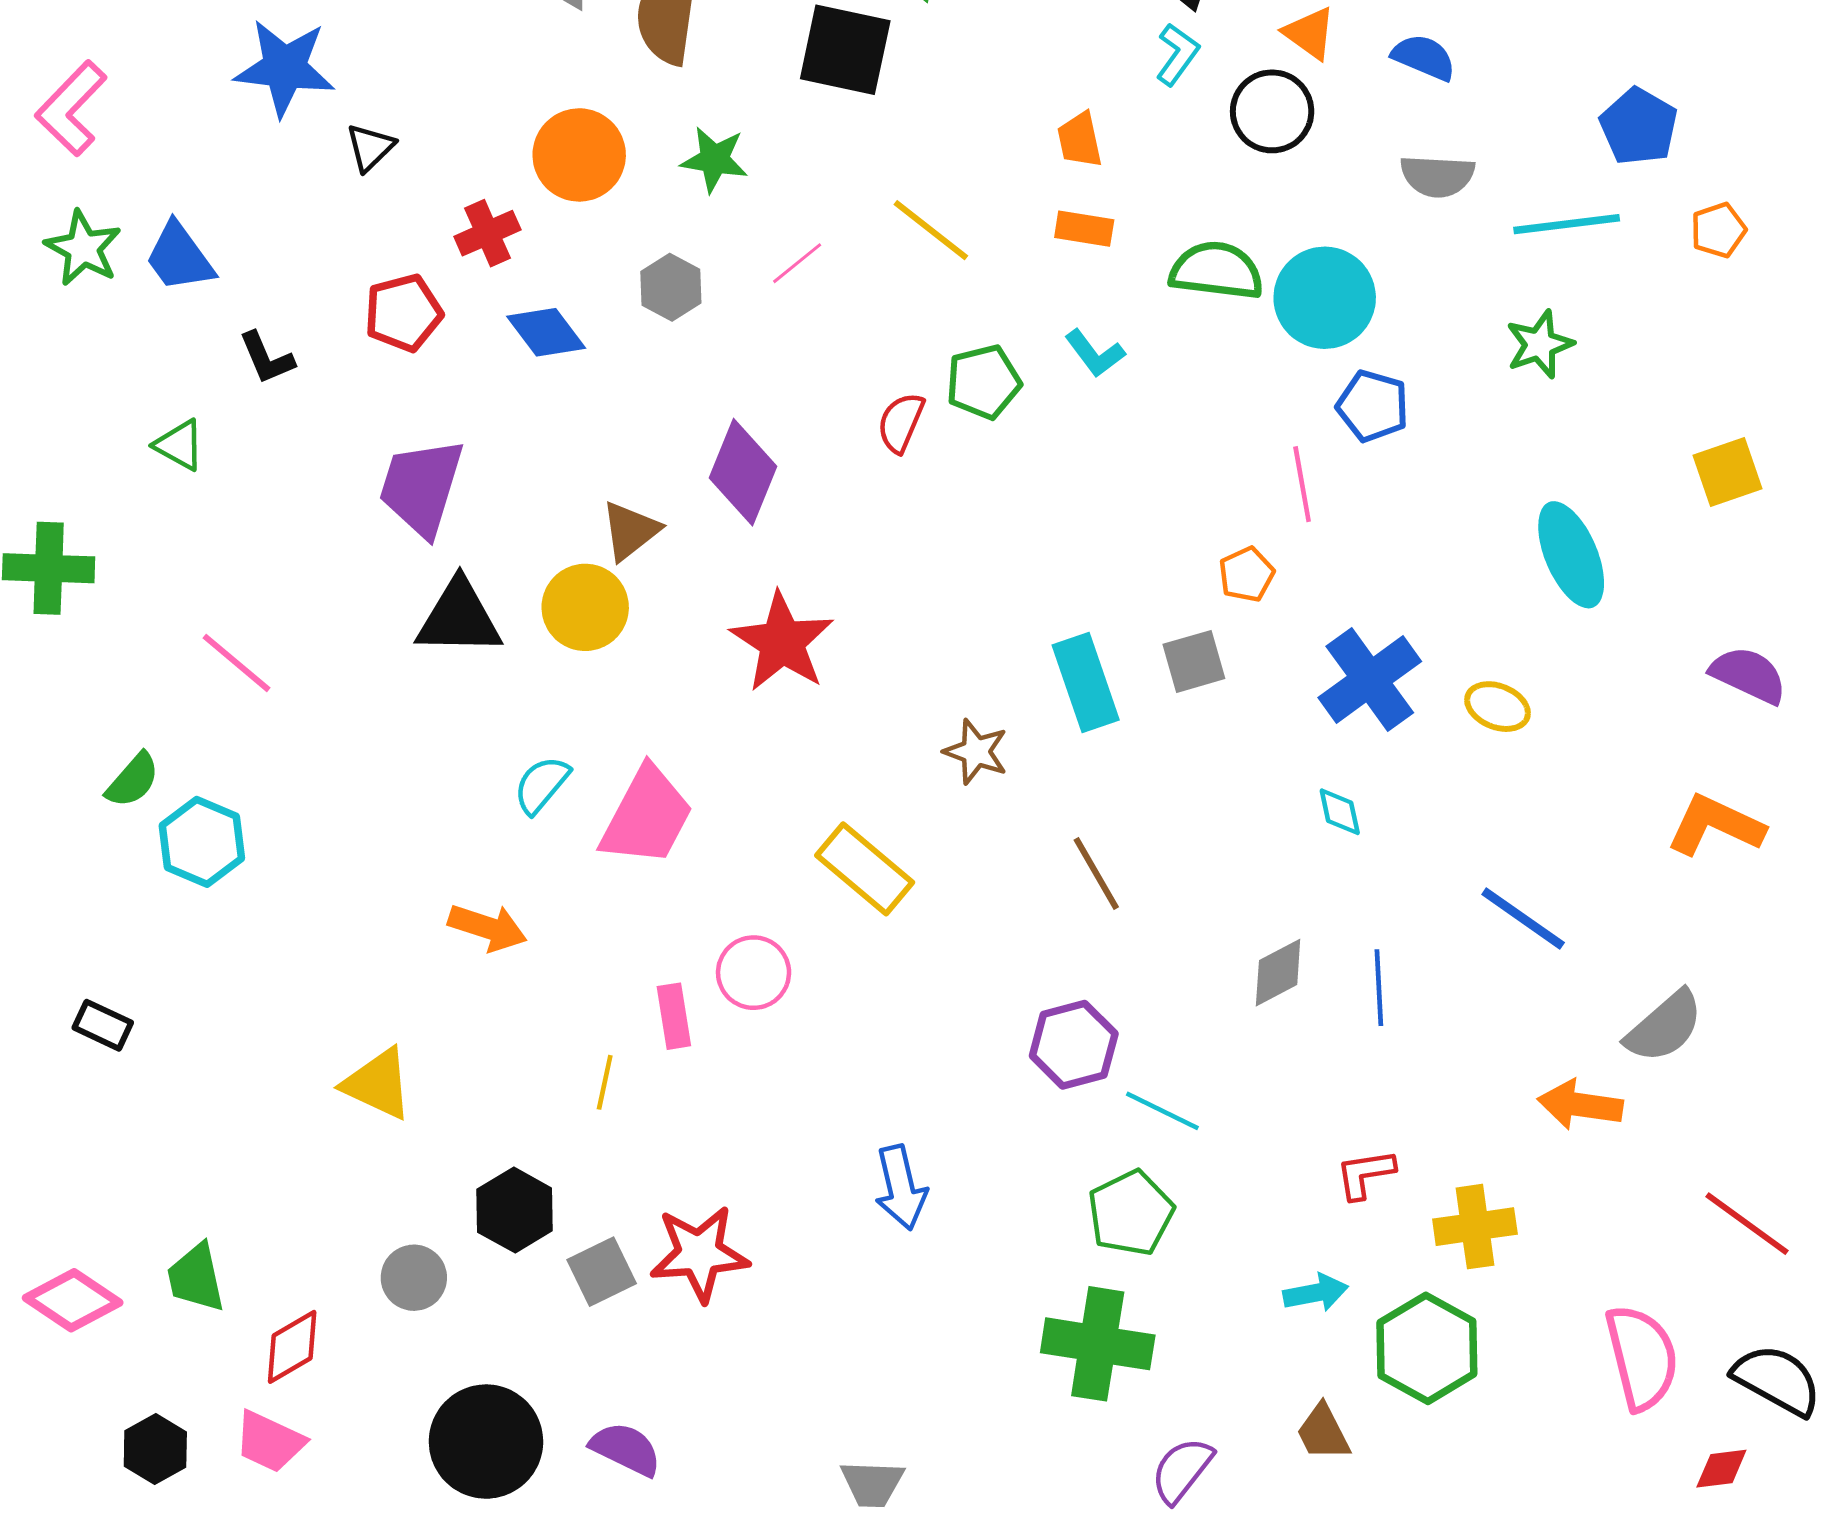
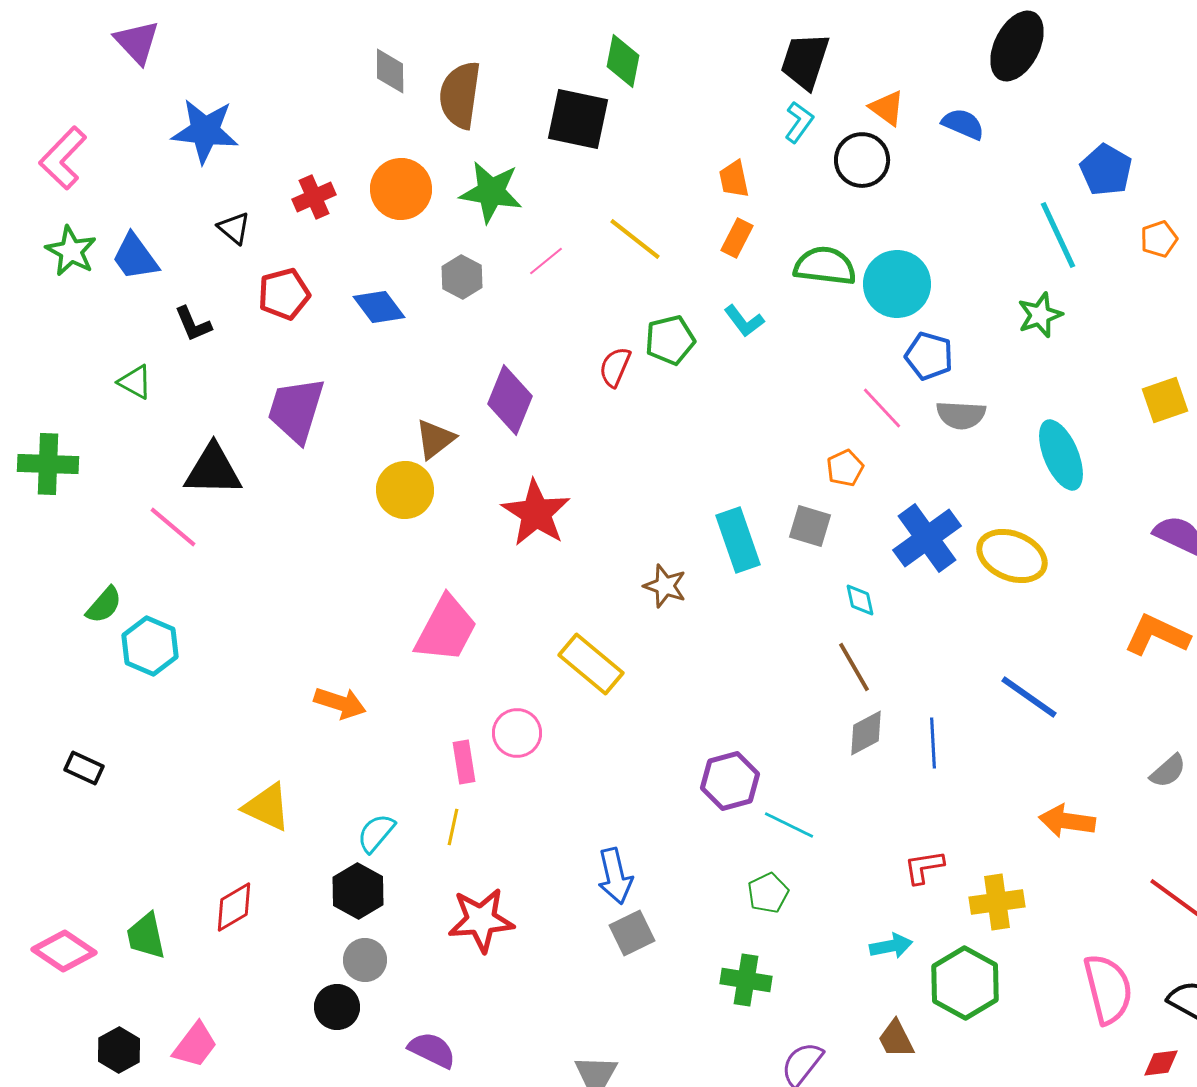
black triangle: (370, 147) -> (234, 228), moved, turned -36
green star: (714, 159) -> (491, 192), size x1.4
gray semicircle: (1437, 176) -> (961, 415), moved
cyan line: (1567, 224) -> (1058, 235), turned 72
orange rectangle: (1084, 229) -> (737, 238), turned -72
red cross: (487, 233) -> (314, 197), moved
pink line: (1302, 484) -> (882, 408), turned -33
black triangle: (459, 618) -> (213, 470), moved
gray square: (1194, 661) -> (810, 526), turned 33
yellow ellipse: (1498, 707) -> (1012, 556), size x1.6
cyan semicircle: (542, 785) -> (376, 833), moved
cyan diamond: (1340, 812) -> (860, 600), moved
brown line: (1096, 873) -> (854, 667), moved
gray semicircle: (1664, 1027) -> (1168, 771), moved, size x0.7
yellow line: (605, 1082) -> (453, 827), moved
green pentagon: (1131, 1213) -> (768, 893), size x0.7
gray square: (602, 1272) -> (632, 933), moved
gray circle: (414, 1278) -> (365, 960), moved
green cross: (1098, 1344) -> (746, 980), size x0.7
red diamond: (292, 1347) -> (234, 907), moved
pink trapezoid: (270, 1442) -> (195, 1045), turned -78
black circle: (486, 1442) -> (337, 1007), moved, size x0.6

